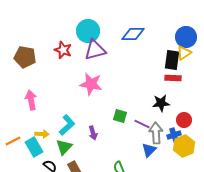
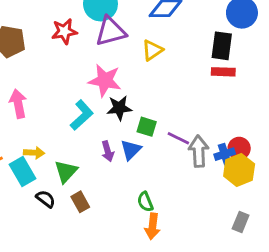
red star: (63, 50) -> (64, 31), turned -30
yellow triangle: (184, 53) -> (152, 50), moved
black star: (161, 103) -> (119, 108), moved
red circle: (184, 120) -> (239, 148), moved
cyan L-shape: (67, 125) -> (82, 115), moved
blue triangle: (149, 150) -> (131, 150), moved

